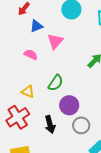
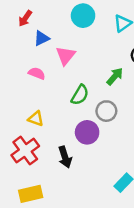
green semicircle: (56, 83) -> (80, 95), moved
gray circle: (81, 125) -> (106, 111), moved

